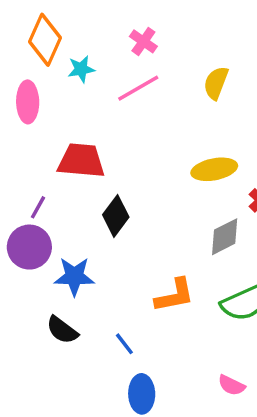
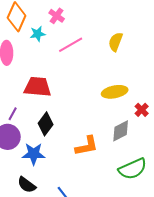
pink cross: (143, 41) -> (57, 16), moved
black diamond: (116, 216) -> (46, 124), moved
orange L-shape: (174, 295) -> (87, 146), moved

